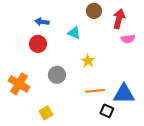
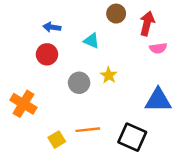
gray circle: (57, 75) -> (79, 83), moved
orange line: (95, 91) -> (88, 130), moved
blue triangle: (124, 94) -> (158, 100), moved
black square: (107, 111) -> (132, 137), size x1.6

